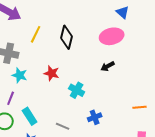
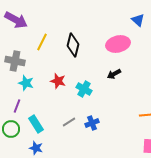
blue triangle: (123, 12) -> (138, 20), moved
cyan cross: (77, 90) -> (84, 89), moved
blue cross: (95, 117) -> (92, 123), moved
gray line: (63, 126) -> (69, 122), moved, turned -56

